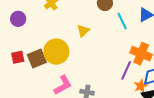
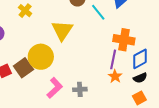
yellow triangle: (83, 31) -> (62, 30), size x1.6
orange star: (141, 86) -> (115, 76), moved

